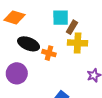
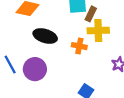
orange cross: (49, 53) -> (79, 46), moved

